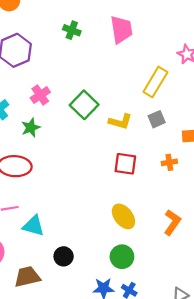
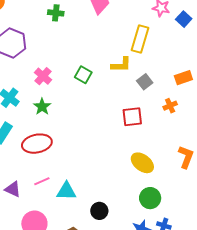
green square: (84, 105) -> (83, 75), size x0.7
gray square: (157, 119) -> (145, 82), moved
yellow L-shape: (120, 122) -> (121, 65), moved

